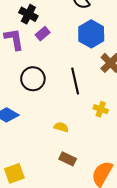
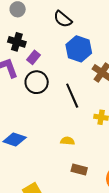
black circle: (33, 79) -> (37, 82), moved

